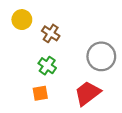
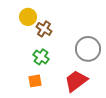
yellow circle: (22, 20) -> (28, 17), moved

